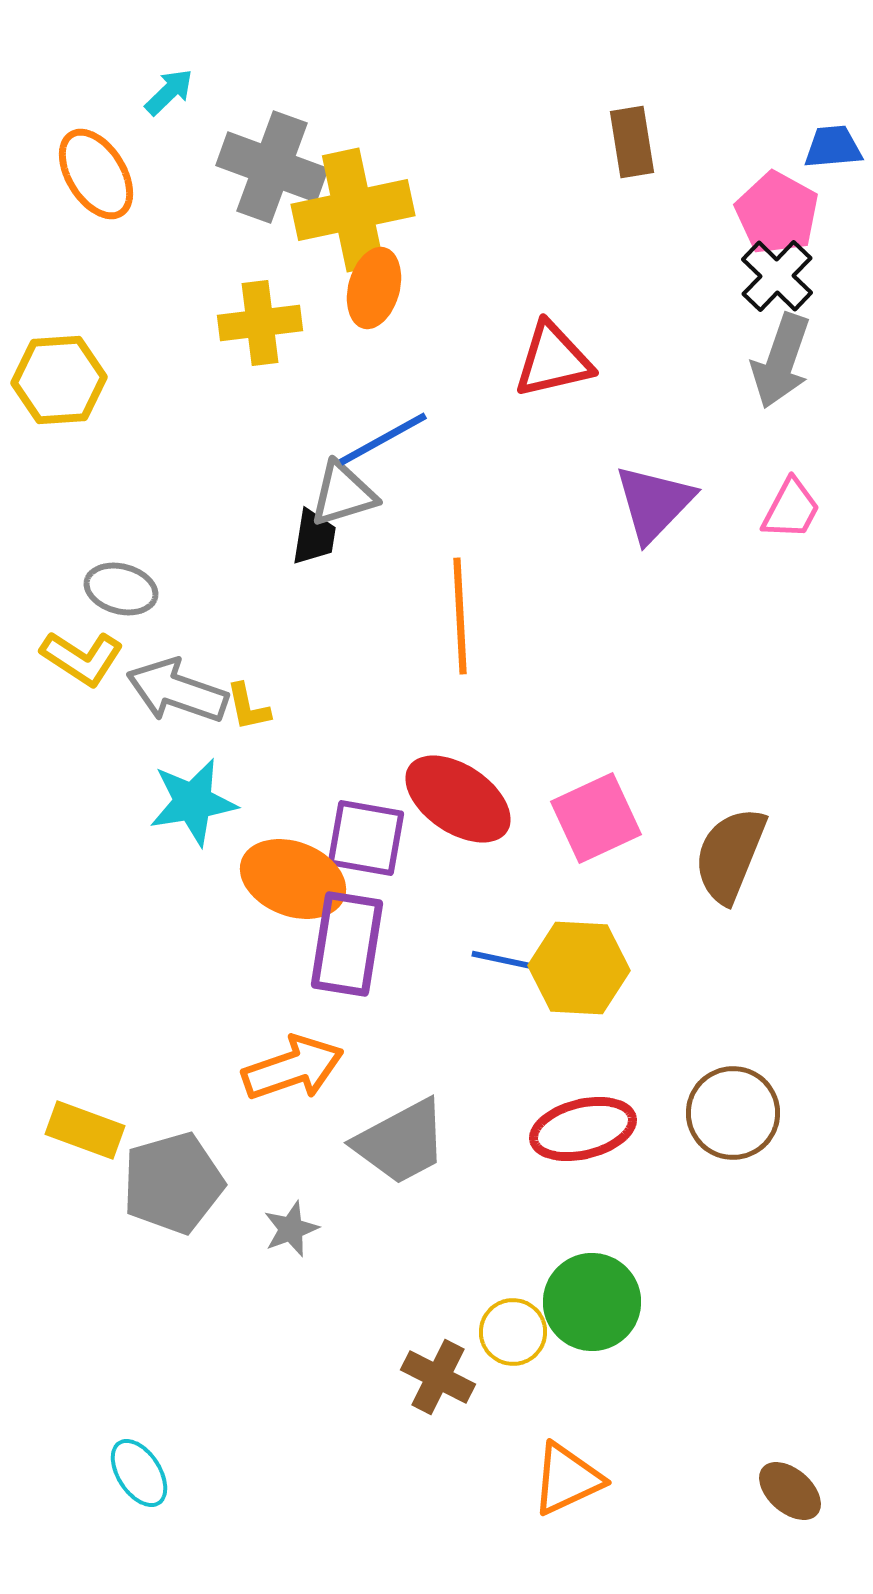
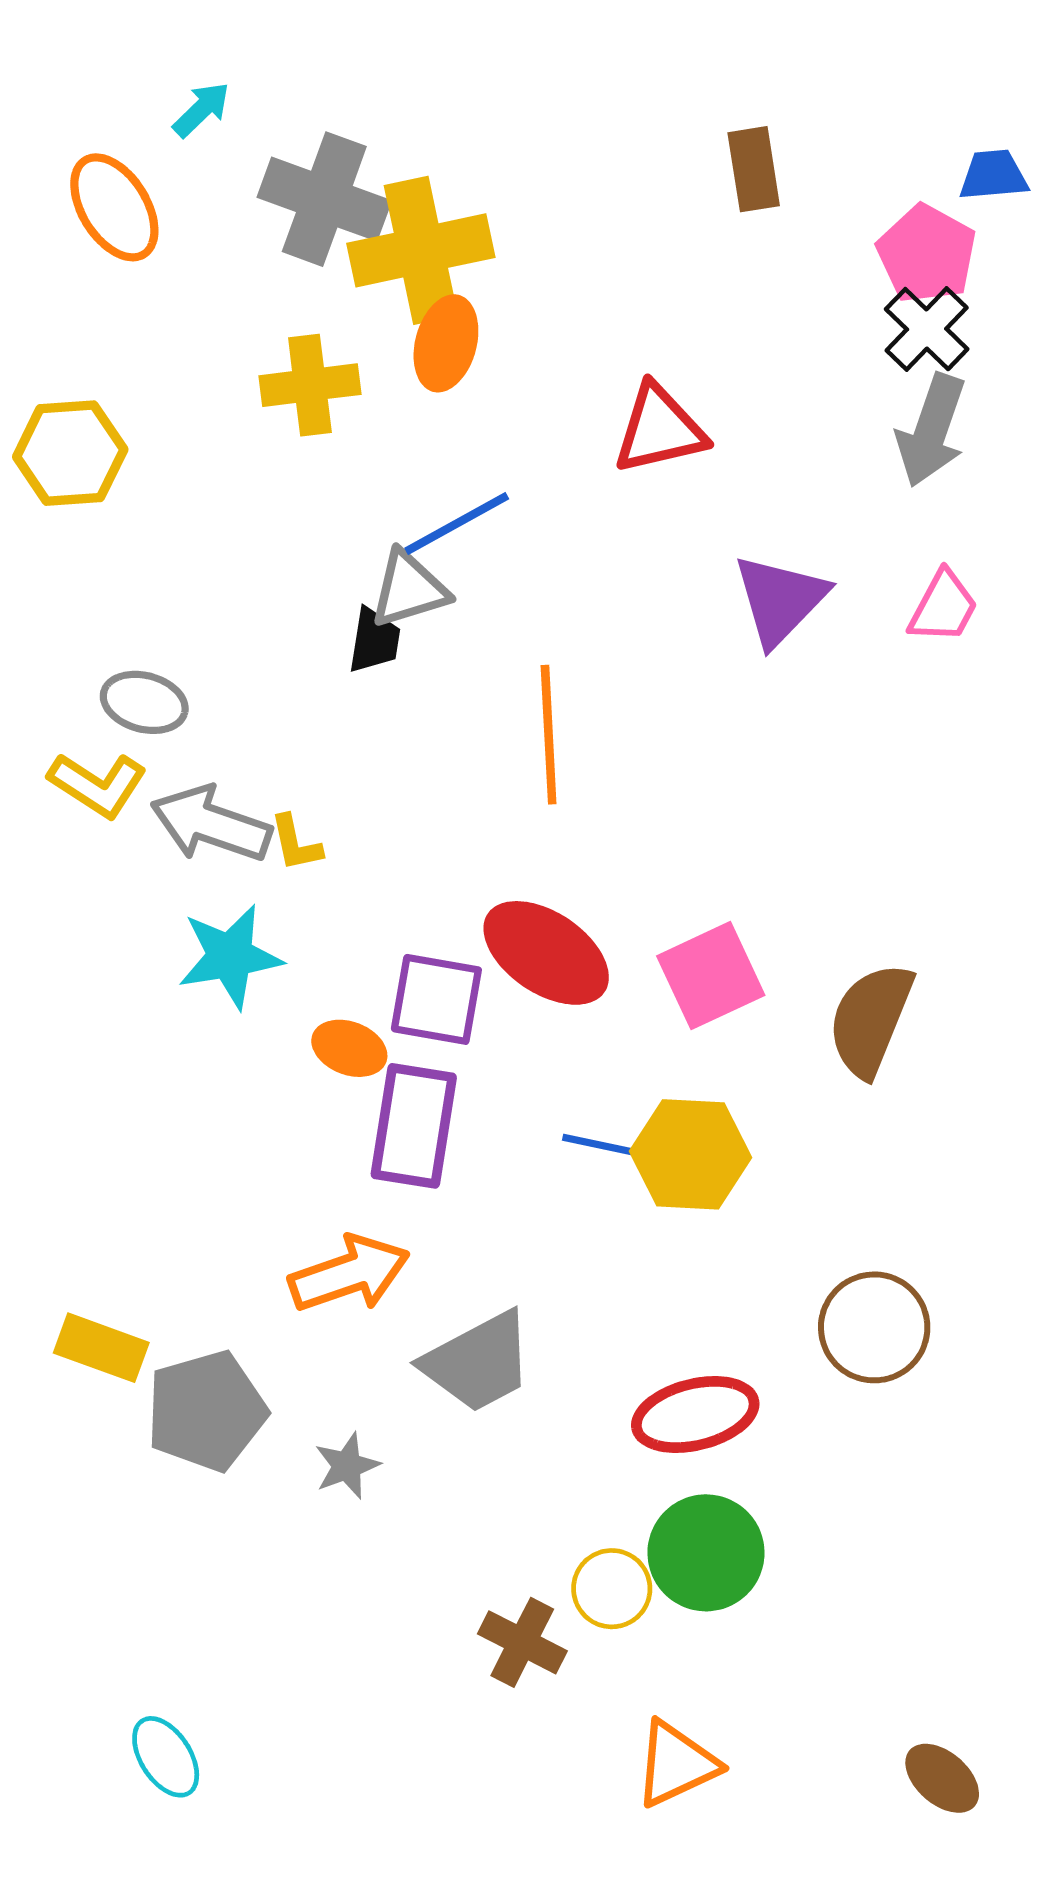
orange ellipse: (293, 879) -> (349, 1048), size x0.6
red ellipse: (583, 1129) -> (695, 1414), moved

